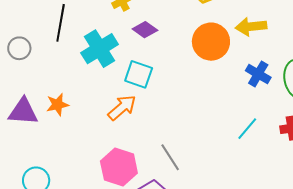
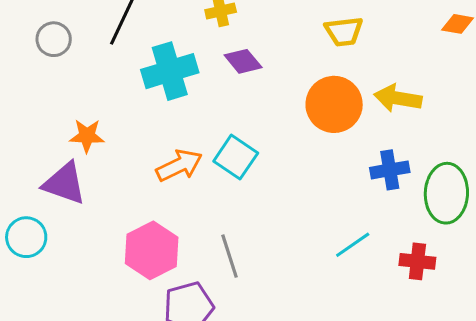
cyan square: (139, 74) -> (236, 157), moved
blue cross: (258, 74) -> (390, 170), turned 35
purple triangle: (23, 112) -> (64, 183), moved

